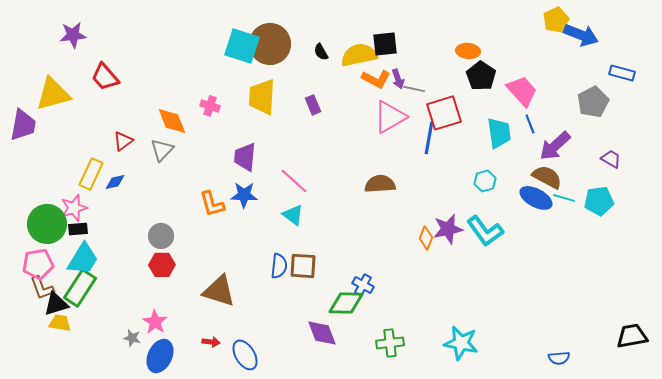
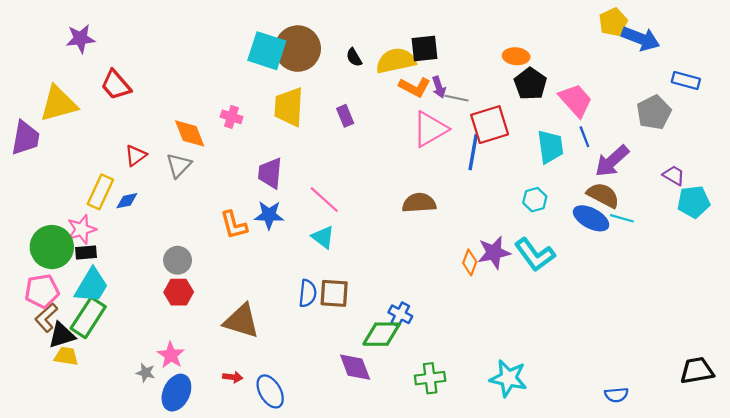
cyan pentagon: (599, 201) -> (694, 202), moved
brown L-shape: (42, 288) -> (46, 318), turned 68

